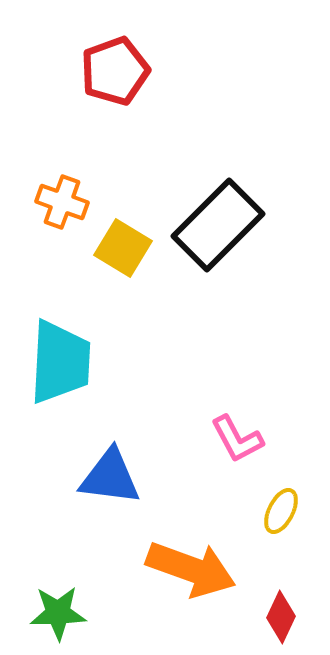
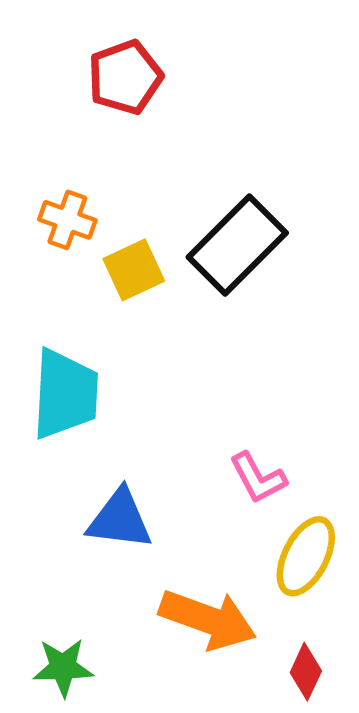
yellow square: (123, 248) -> (134, 270), turned 34
yellow ellipse: (281, 511) -> (306, 556), size x1.6

